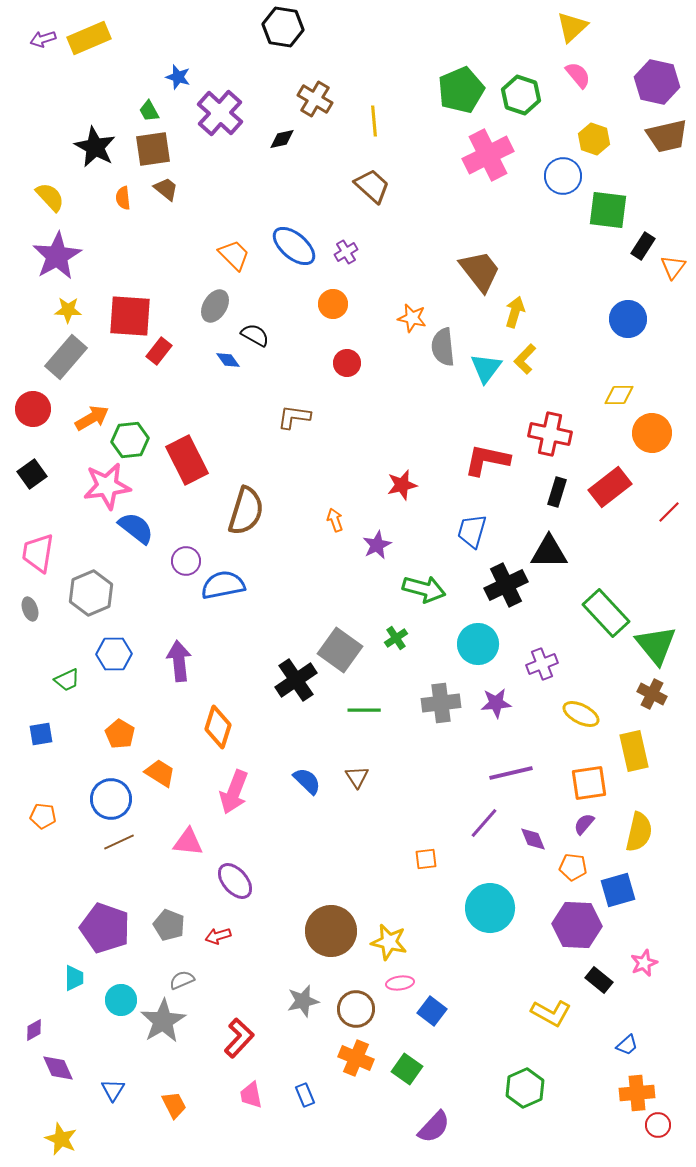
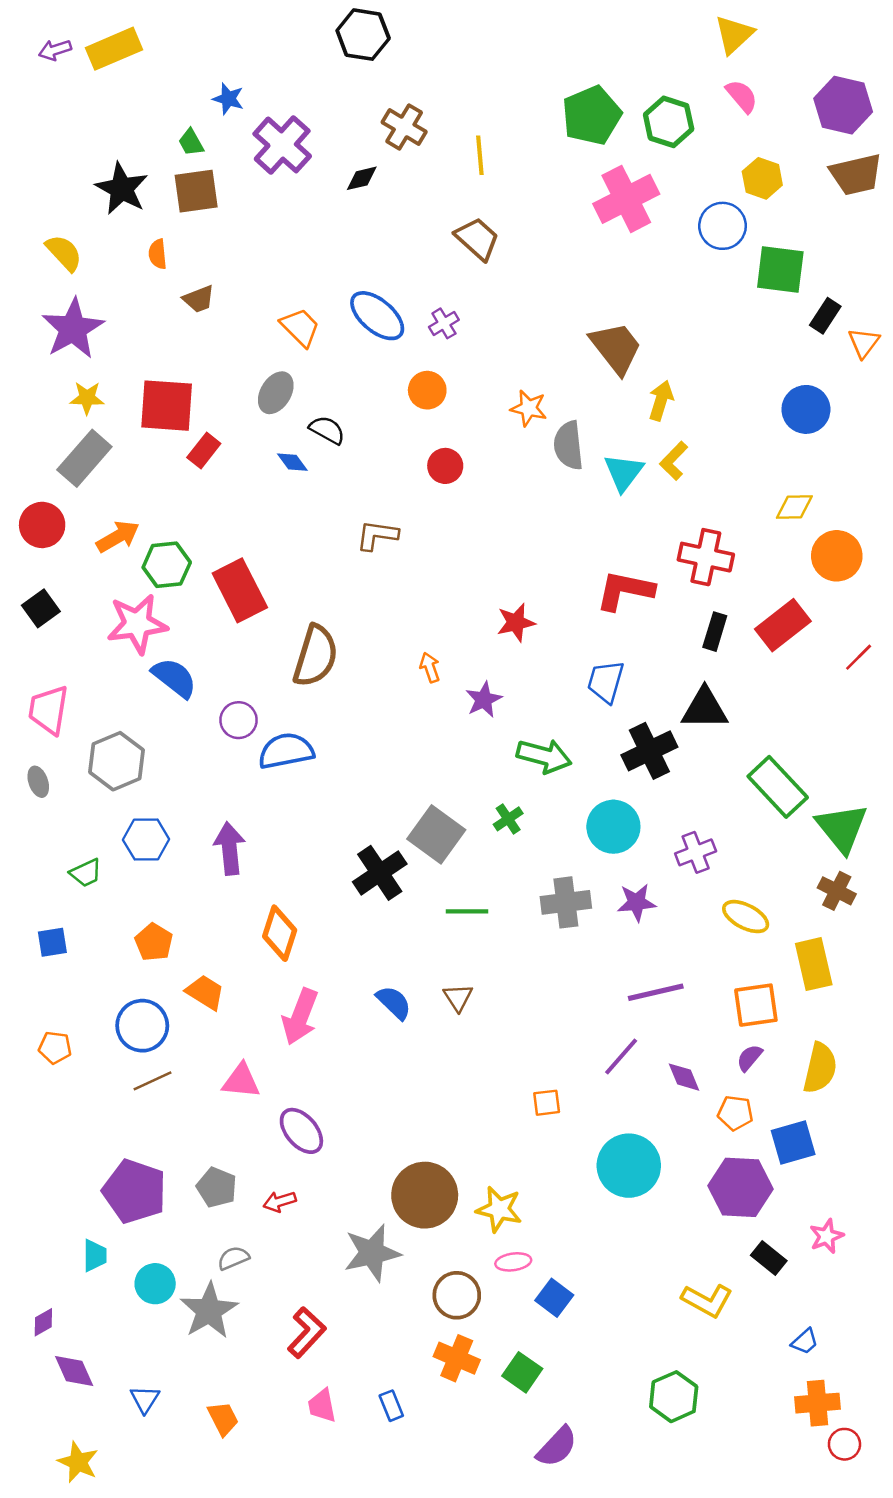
brown trapezoid: (166, 189) -> (199, 299), moved, turned 120
gray star: (303, 1001) -> (372, 1253), moved, size x1.4

